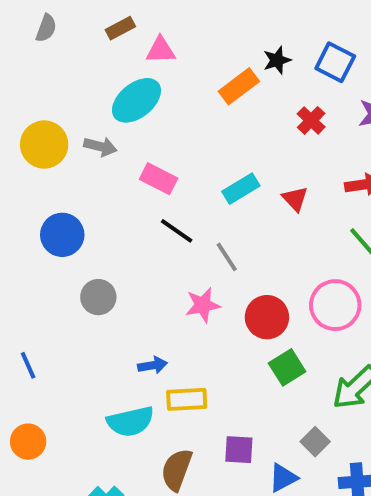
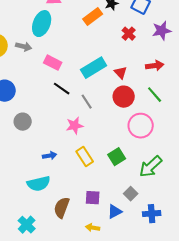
cyan ellipse: (136, 100) -> (42, 24), turned -30
cyan rectangle: (241, 189) -> (94, 68), size x1.4
red circle: (267, 317) -> (124, 97), moved
yellow rectangle: (187, 399) -> (85, 157), moved, turned 60

